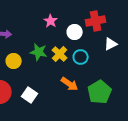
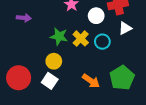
white triangle: (111, 44) -> (125, 28), moved
yellow circle: (14, 61) -> (54, 61), moved
orange arrow: (70, 84) -> (91, 81), moved

